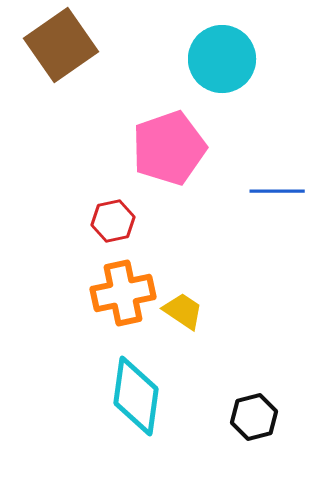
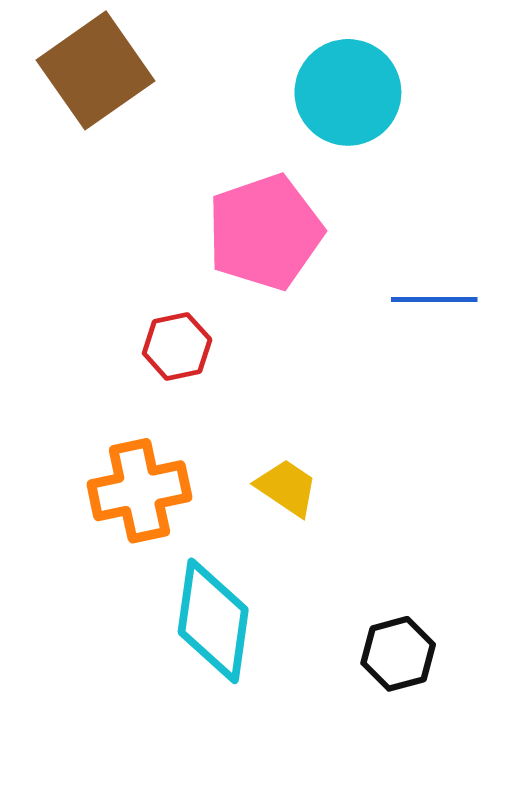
orange cross: (123, 293) -> (139, 491), moved

